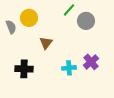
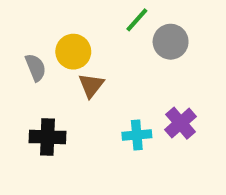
yellow circle: (29, 18) -> (73, 52), moved
gray semicircle: (11, 27) -> (36, 68), moved

